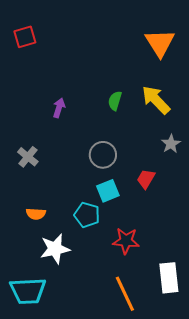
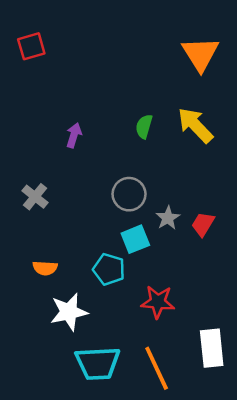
gray star: (171, 144) -> (168, 218), moved
red trapezoid: (146, 179) -> (203, 224), moved
cyan trapezoid: (28, 291) -> (98, 363), moved

